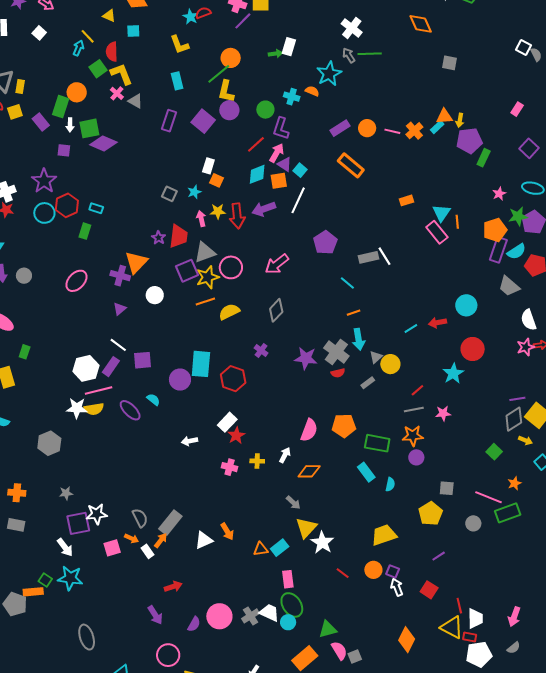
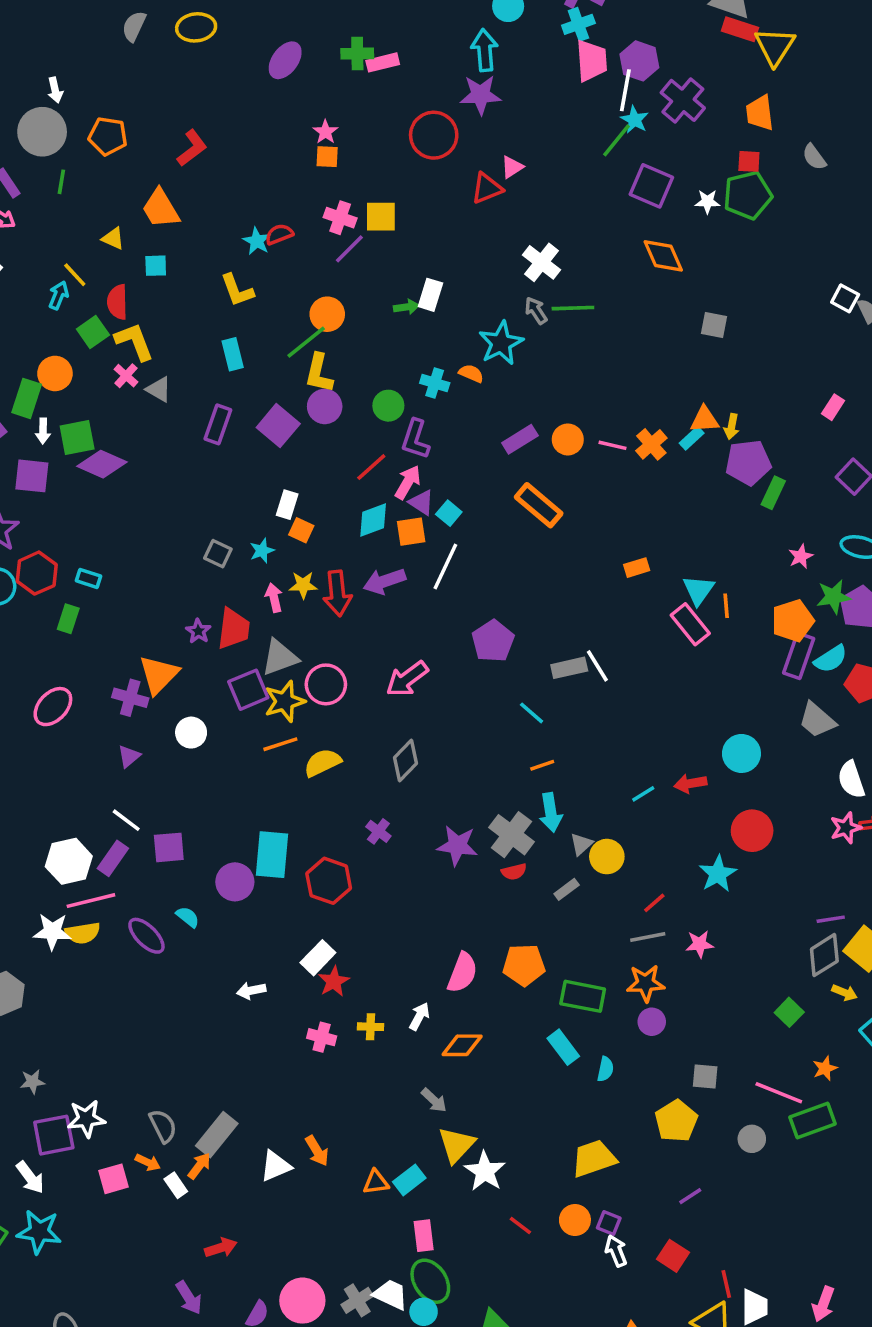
purple square: (64, 150) -> (32, 476), size x1.5

